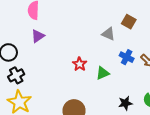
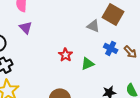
brown square: (129, 22) -> (113, 14), size x1.5
purple triangle: (38, 36) -> (26, 28), turned -40

